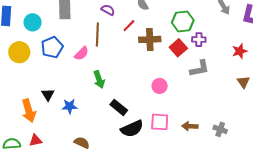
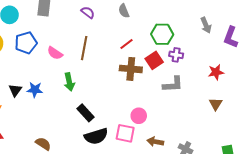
red line: (129, 26) -> (127, 44), moved
brown line: (97, 35) -> (84, 48), moved
brown cross: (150, 39) -> (131, 69), moved
pink semicircle: (81, 54) -> (55, 53), turned 70
pink circle: (160, 86) -> (139, 116), moved
blue star: (70, 106) -> (35, 90), moved

